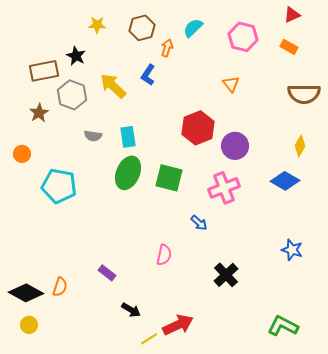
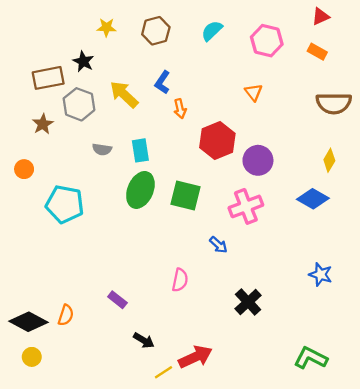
orange arrow: (167, 48) -> (180, 109), moved, turned 150

